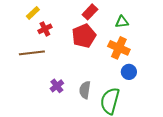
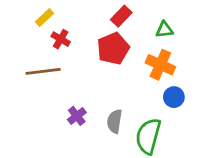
red cross: (45, 29) -> (61, 39), turned -32

